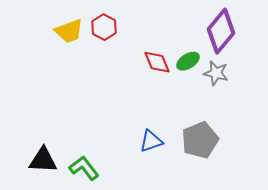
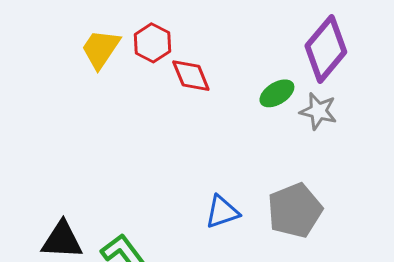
yellow trapezoid: (69, 31) -> (101, 49), turned 144
red diamond: (157, 62) -> (191, 76), moved

